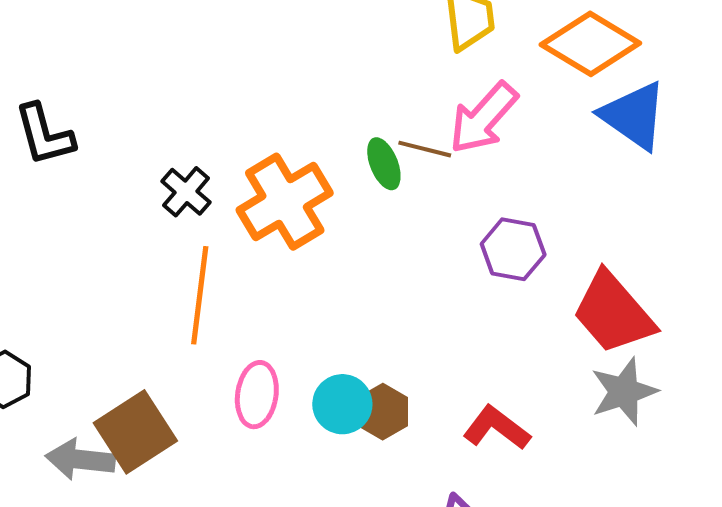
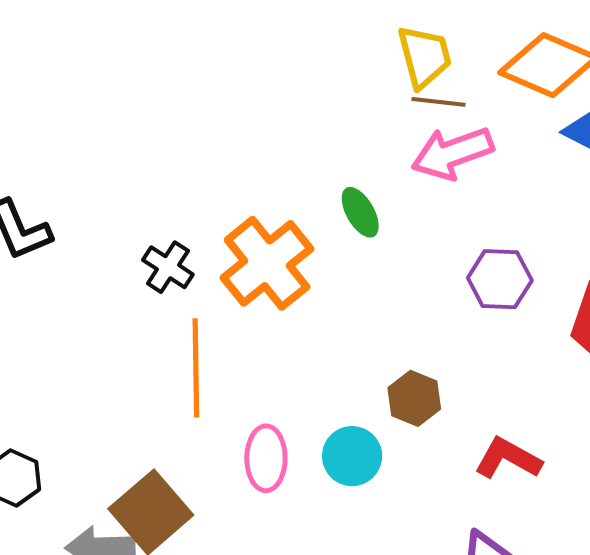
pink arrow: (483, 118) -> (452, 153), turned 36
brown line: (425, 149) -> (438, 102), moved
brown hexagon: (383, 412) -> (414, 398), moved

